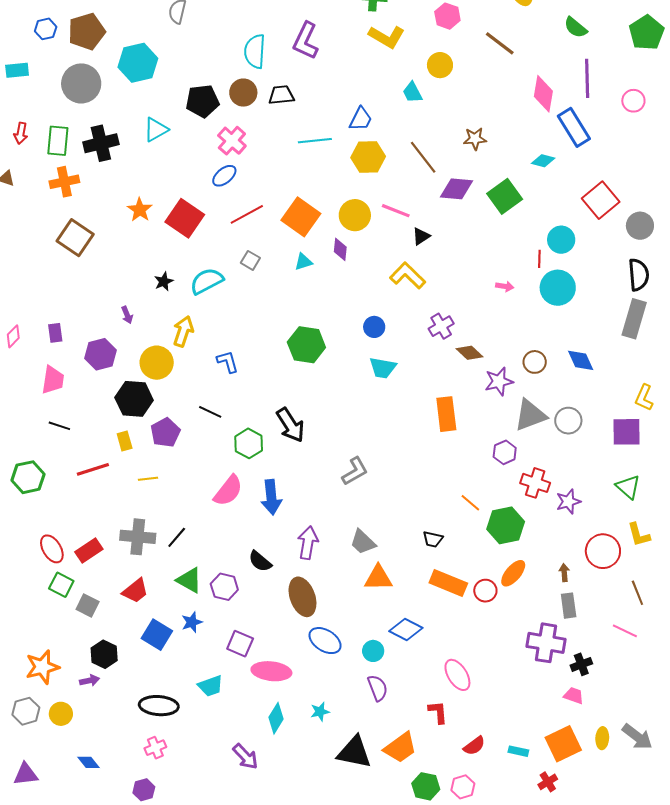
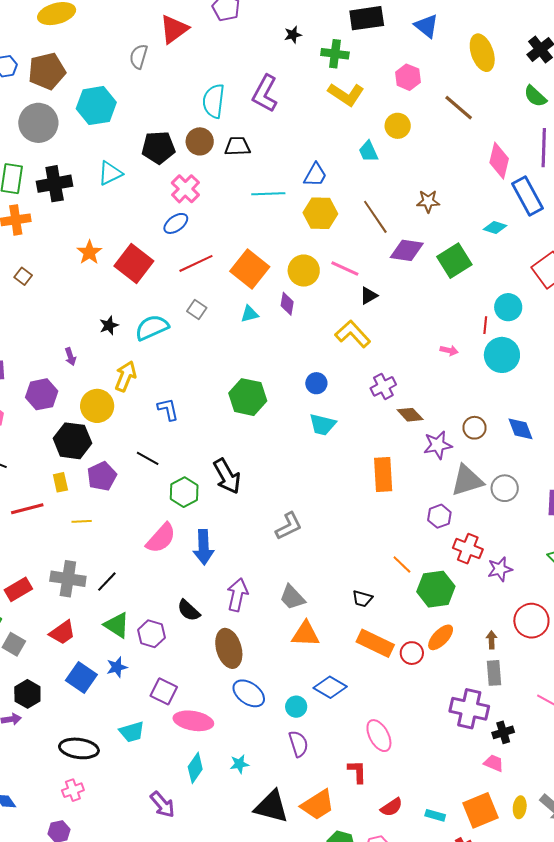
brown square: (75, 238) -> (23, 276), size x0.5

